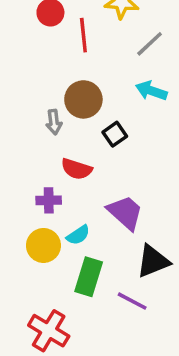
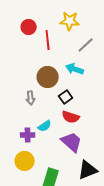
cyan arrow: (151, 91) -> (75, 69), moved
gray arrow: (54, 122) -> (31, 98), moved
red semicircle: (76, 169) -> (71, 117), moved
cyan semicircle: (78, 235) -> (45, 126), moved

